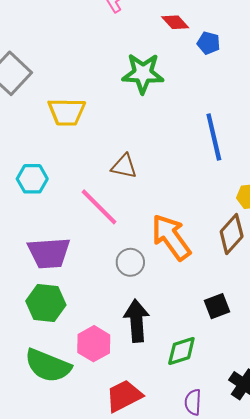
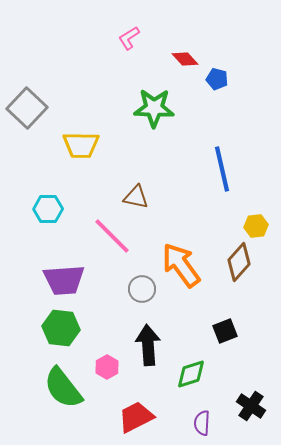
pink hexagon: (94, 344) -> (107, 367), size x0.7
green semicircle: (48, 366) -> (63, 388), turned 30

